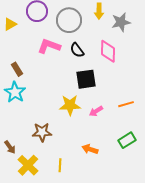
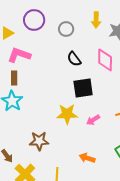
gray circle: (69, 20) -> (66, 29), size x0.6
pink L-shape: (49, 46) -> (19, 55), moved
brown rectangle: (17, 69) -> (14, 78), turned 32

